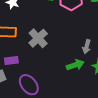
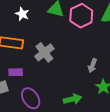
green arrow: (75, 65) -> (72, 99), moved

